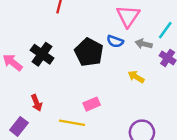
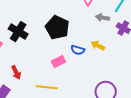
blue semicircle: (115, 41) -> (78, 50), moved
pink rectangle: (92, 104) -> (58, 62), moved

